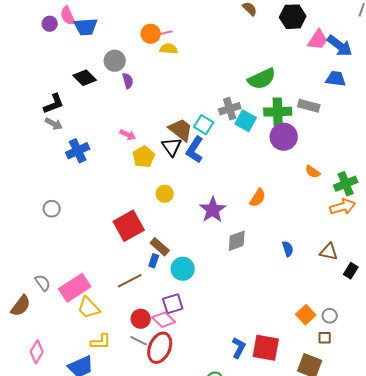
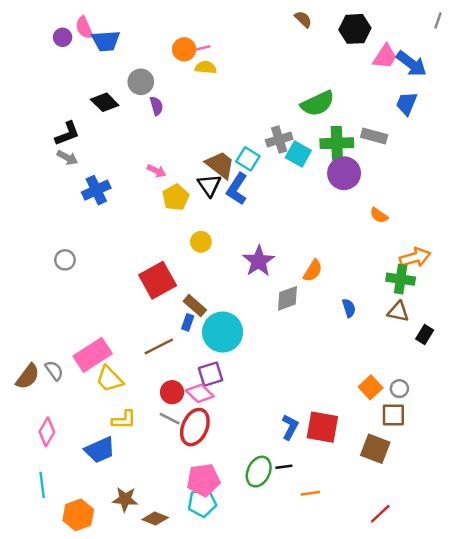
blue trapezoid: (336, 79) -> (407, 103), turned -75
green cross: (346, 184) -> (401, 279), moved, turned 30
orange semicircle: (258, 198) -> (313, 271), moved
cyan circle: (183, 269) -> (223, 332), size x1.4
gray semicircle: (43, 283) -> (54, 371), moved
brown square: (325, 338) -> (393, 415), size x1.5

